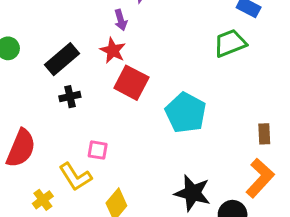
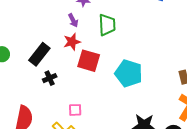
green trapezoid: (230, 43) -> (107, 25), moved, turned 120
red star: (113, 51) -> (72, 42), turned -30

